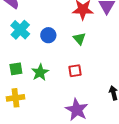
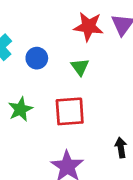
red square: (75, 71) -> (70, 111), size x1.6

